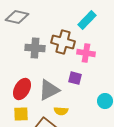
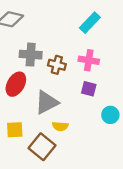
brown cross: (63, 42) -> (57, 65), moved, size x0.7
purple square: (75, 78) -> (89, 89), moved
red ellipse: (22, 89) -> (16, 84), moved

